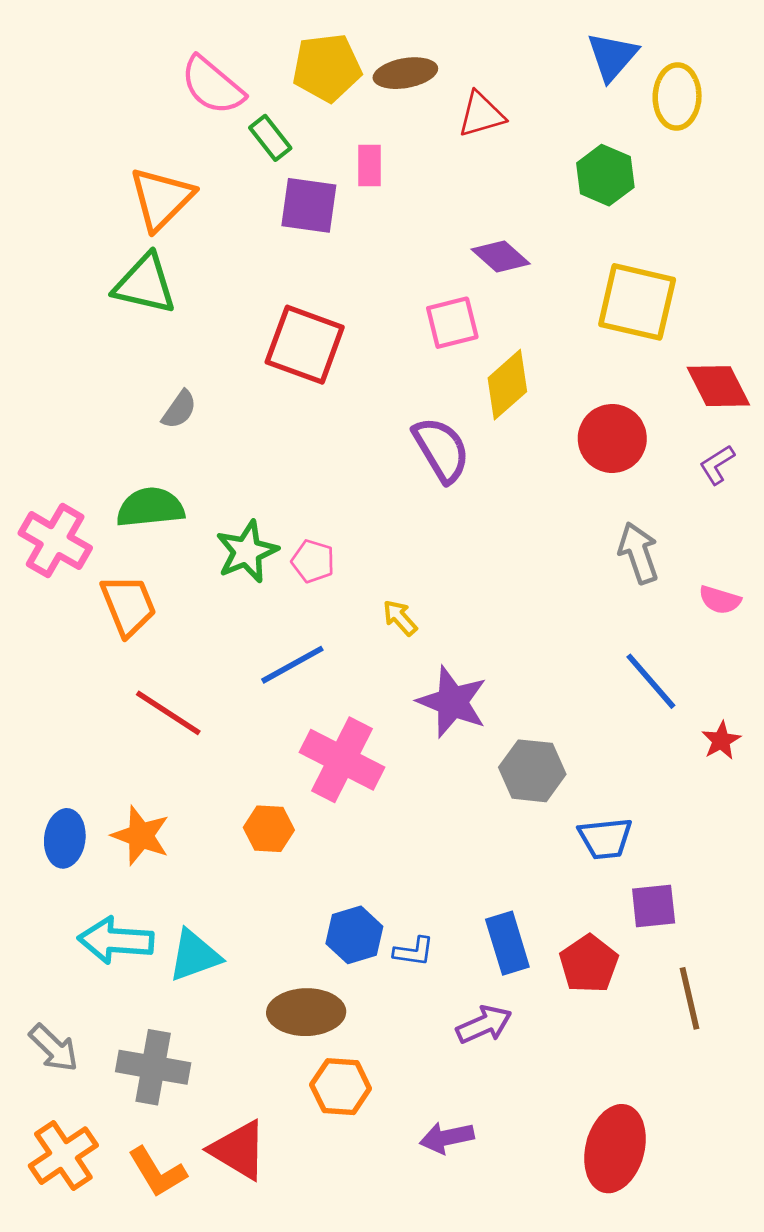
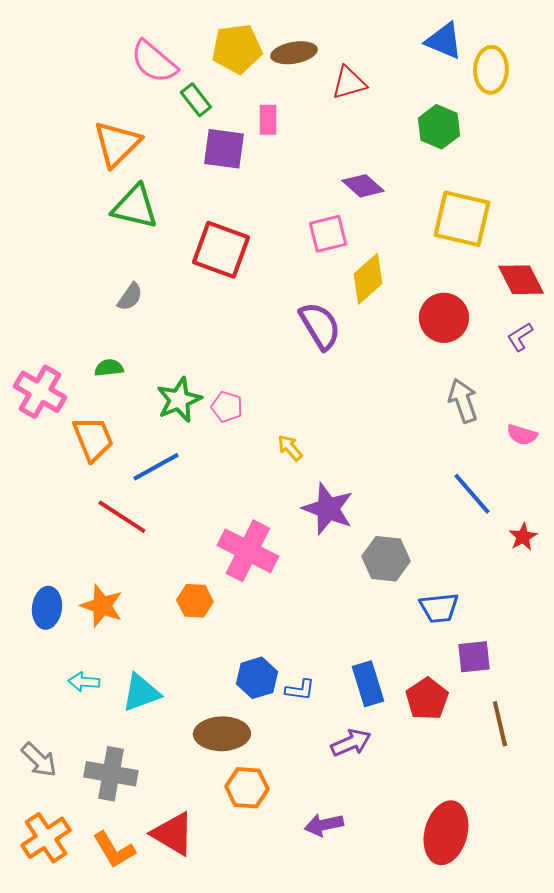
blue triangle: (612, 57) -> (444, 41), turned -48
green triangle: (145, 284) -> (135, 207), moved
green semicircle: (150, 507) -> (109, 368), size x0.6
blue line: (292, 665) -> (156, 467), moved
cyan arrow: (116, 940) -> (84, 682), size x0.6

